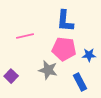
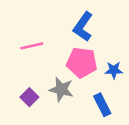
blue L-shape: (65, 21) -> (83, 27), turned 30
purple square: (11, 76) -> (29, 97), moved

